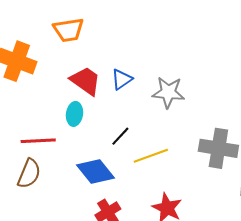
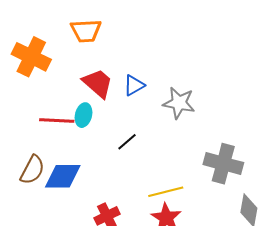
red line: (38, 141) -> (57, 121), moved
yellow line: (151, 156) -> (166, 192), moved
blue diamond: (96, 171) -> (63, 176), moved, turned -57

